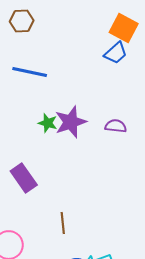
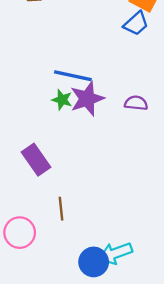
blue line: (30, 72) -> (73, 76), moved
brown line: (63, 223) -> (61, 209), moved

